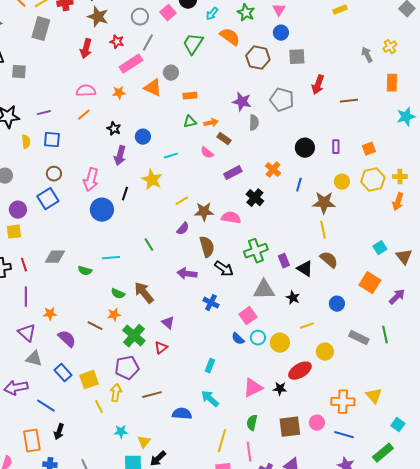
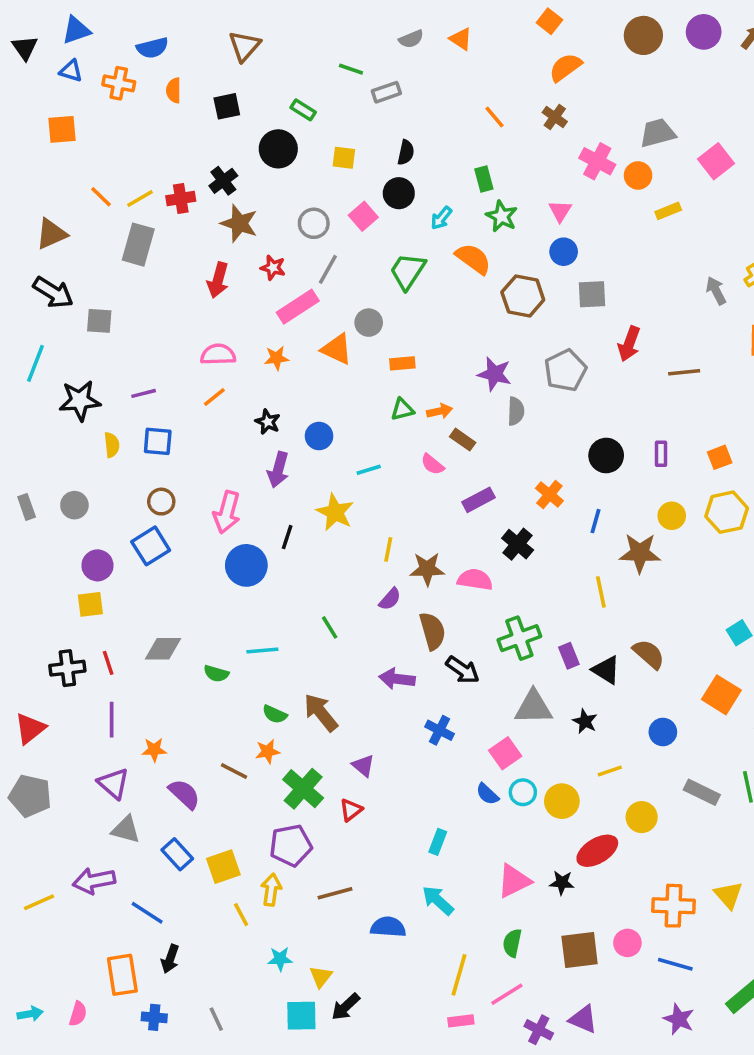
gray pentagon: (282, 100) -> (565, 370), turned 30
yellow line: (182, 201) -> (388, 549), turned -48
yellow line: (323, 230) -> (601, 592), moved
pink line: (249, 452) -> (507, 994), turned 66

